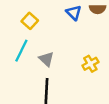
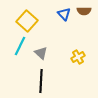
yellow square: (30, 21) -> (27, 21), size x1.5

